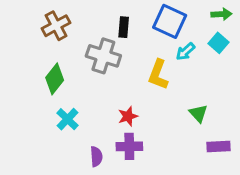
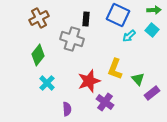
yellow L-shape: (158, 75) -> (115, 69), moved
red star: (128, 116) -> (89, 81), size x1.6
purple cross: (129, 146) -> (105, 102), moved, turned 36
purple rectangle: (219, 146) -> (152, 93), moved, turned -35

